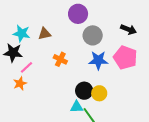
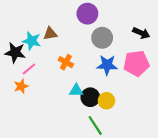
cyan star: (22, 33) -> (32, 41), moved
pink pentagon: (125, 58) -> (136, 63), turned -30
cyan triangle: (77, 107) -> (76, 90), moved

